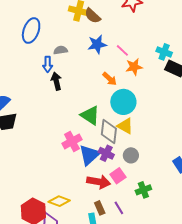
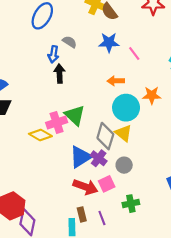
gray semicircle: (61, 50) -> (70, 42), turned 32
orange star: (134, 67) -> (152, 95), moved
orange arrow: (110, 79) -> (116, 81), turned 126
green triangle: (90, 115) -> (75, 115), moved
pink cross: (72, 141) -> (57, 123), moved
yellow diamond: (59, 201) -> (40, 135), moved

